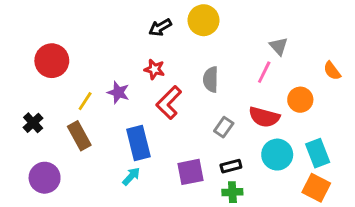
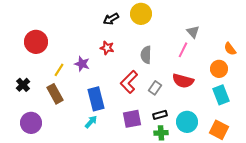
orange circle: (300, 100) -> (219, 69), moved
red L-shape: (169, 103) -> (129, 82), moved
cyan rectangle: (318, 153) -> (221, 95), moved
cyan circle: (277, 155) -> (187, 122), moved

